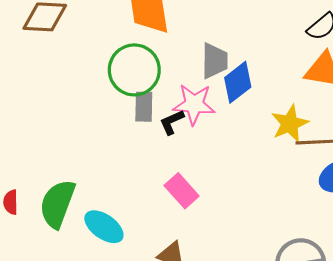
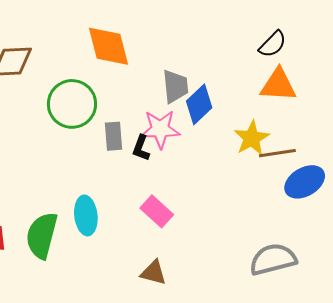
green circle: (134, 70) -> (72, 104), moved
black L-shape: (172, 122) -> (141, 148), turned -40
cyan ellipse: (104, 227) -> (86, 215), moved, turned 54

